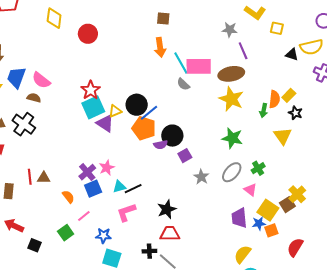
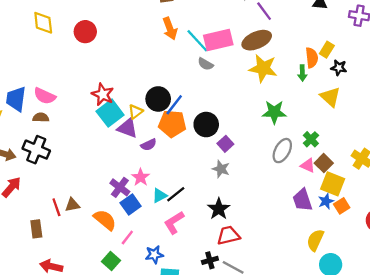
purple semicircle: (161, 145) -> (149, 145), moved
gray star: (201, 177) -> (221, 169), moved
orange semicircle: (68, 197) -> (105, 220), size x1.5
brown square: (287, 205) -> (324, 163), moved

